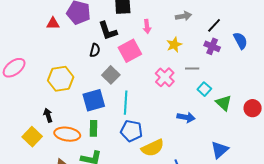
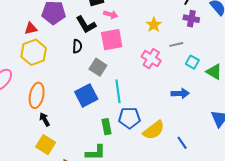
pink arrow: (147, 26) -> (111, 14), moved, turned -56
pink square: (130, 51) -> (112, 40), turned 30
yellow hexagon: (61, 79) -> (34, 52), moved
green rectangle: (93, 128) -> (107, 127), moved
orange ellipse: (67, 134) -> (37, 95), moved, turned -75
yellow square: (32, 137) -> (46, 145), moved

